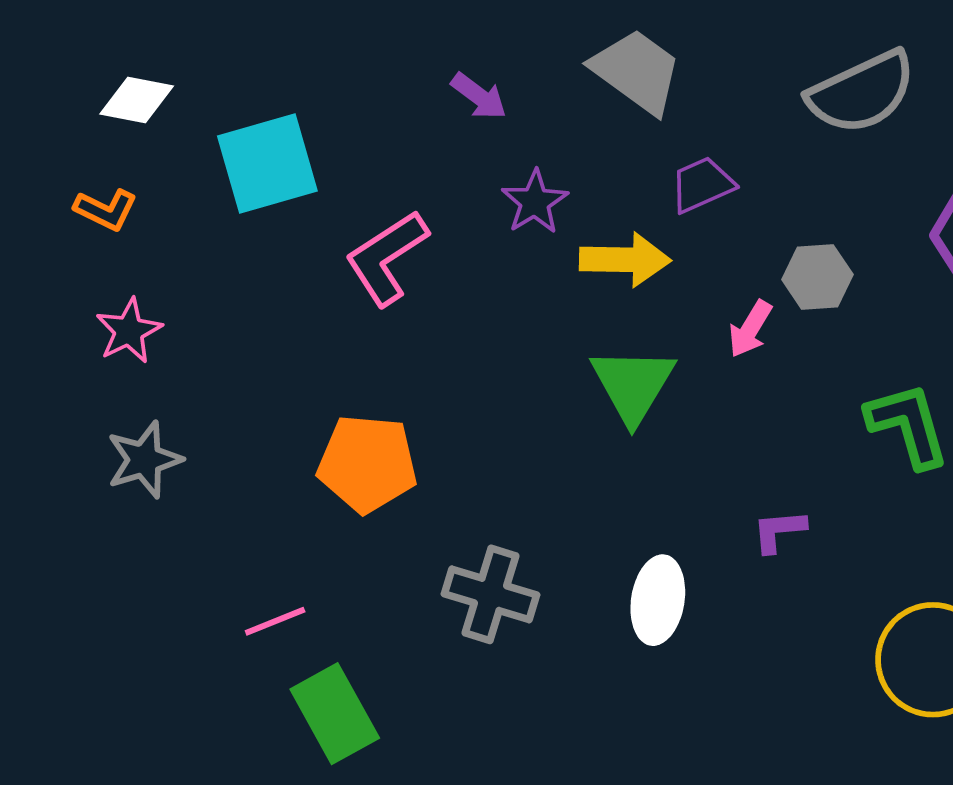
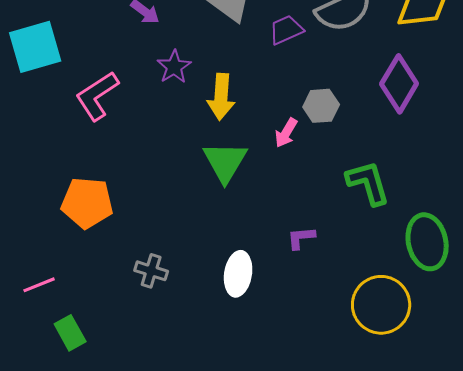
purple trapezoid: (702, 185) -> (286, 30), moved
yellow arrow: (625, 260) -> (221, 97), turned 93
gray cross: (490, 594) -> (151, 271), size x0.7
green rectangle: (335, 714) -> (70, 333), size x0.7

